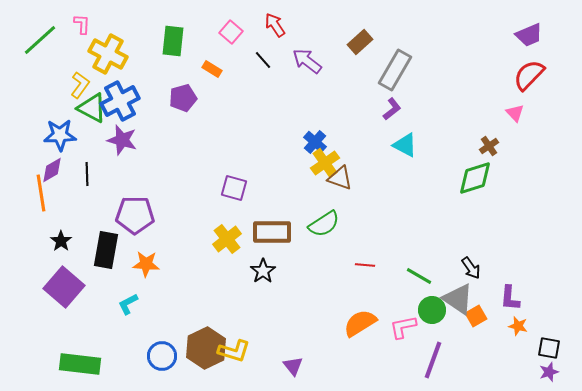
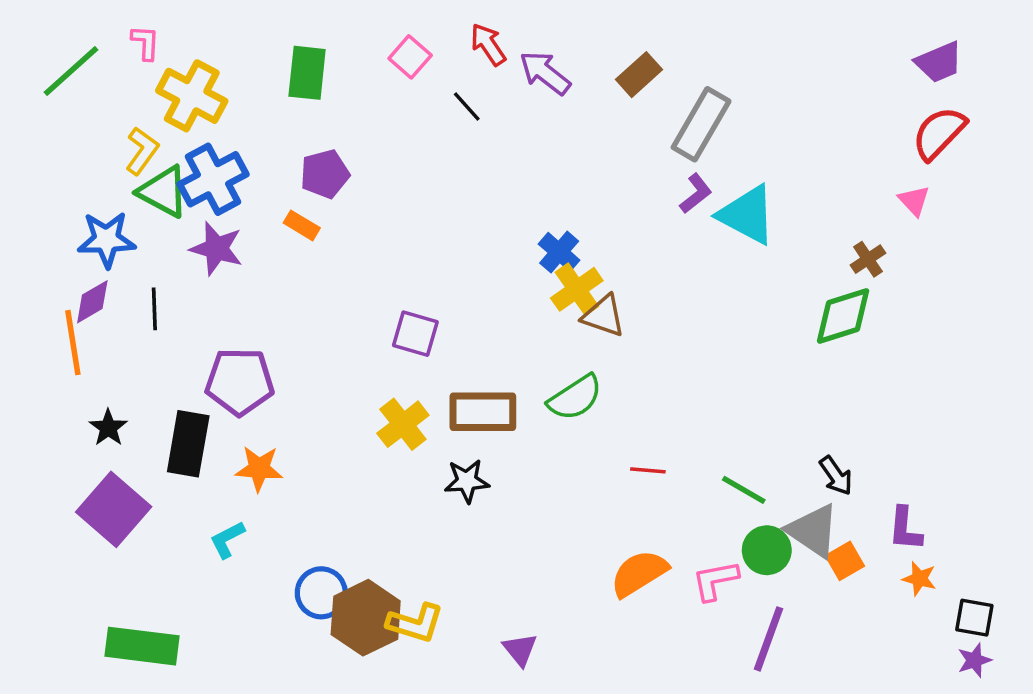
purple arrow: (307, 61) -> (545, 73), moved
orange rectangle: (212, 69) -> (302, 225), moved
cyan triangle: (405, 145) -> (747, 215), moved, size x1.4
black star: (263, 271) -> (467, 481), turned 30
blue circle: (162, 356) -> (321, 593), moved

